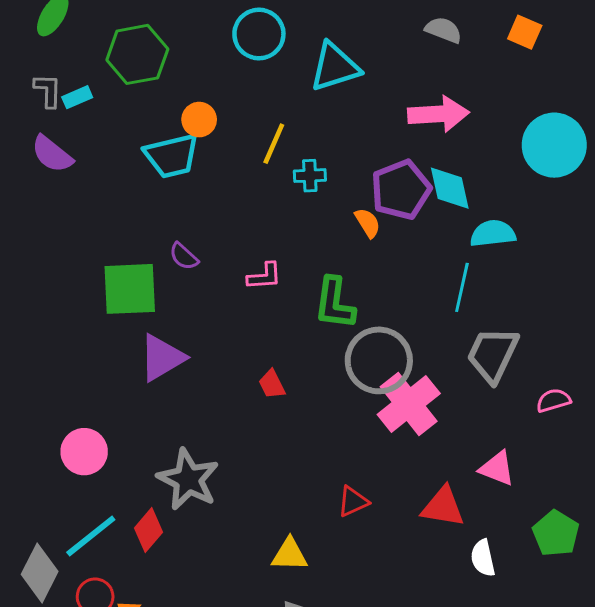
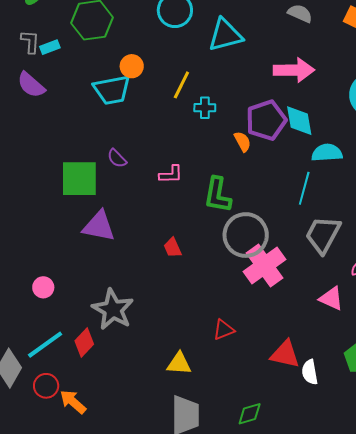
purple triangle: (162, 358) -> (99, 226), turned 39
pink circle: (84, 452) -> (43, 287), size x0.7
pink triangle: (497, 468) -> (331, 298), moved
red triangle: (443, 507) -> (285, 354), moved

